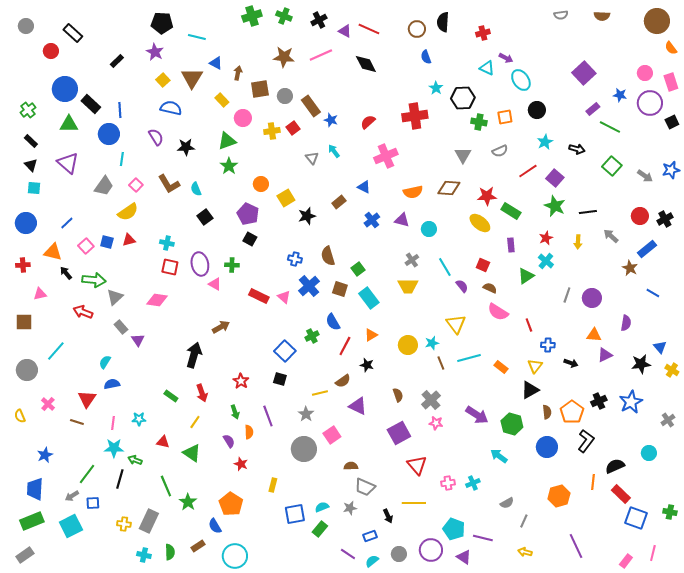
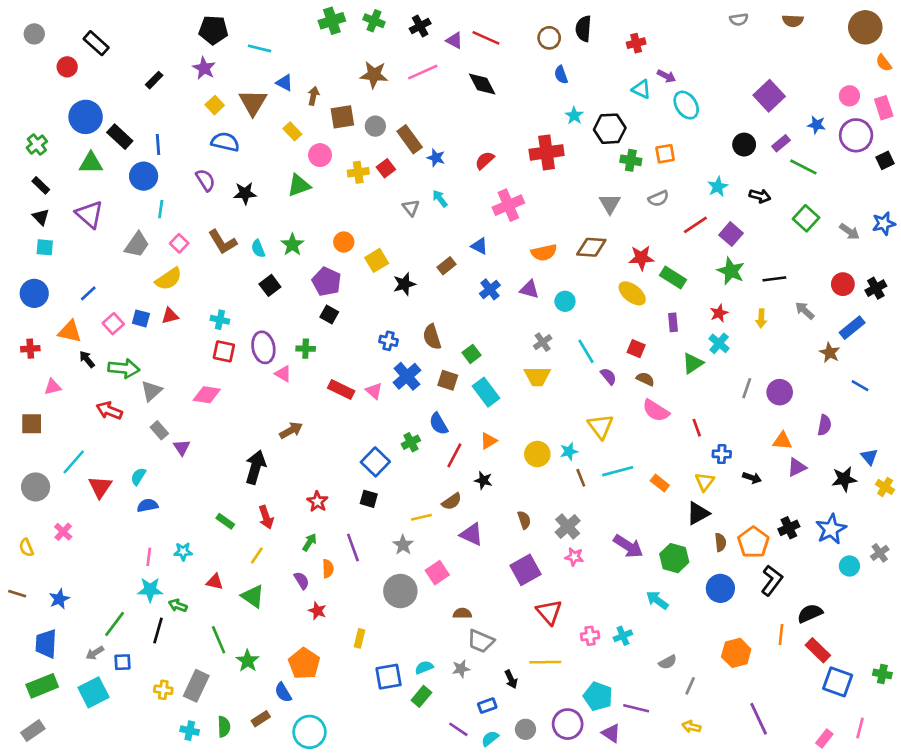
black circle: (537, 110) -> (744, 145), moved
green star: (229, 166) -> (292, 245), moved
red triangle: (87, 399) -> (100, 487), moved
green arrow: (235, 412) -> (309, 542), turned -128
brown line: (77, 422) -> (17, 594), moved
cyan circle: (649, 453) -> (849, 566), moved

